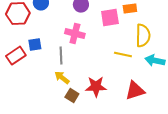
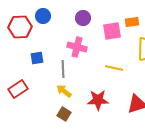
yellow line: (123, 55) -> (114, 68), moved
red rectangle: (16, 56) -> (18, 89), moved
brown square: (72, 96) -> (64, 114), moved

